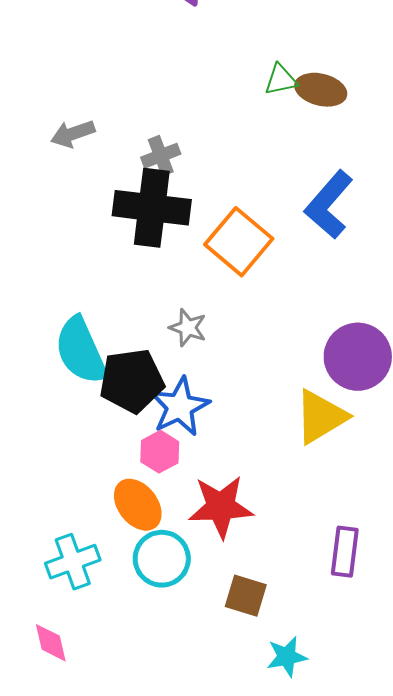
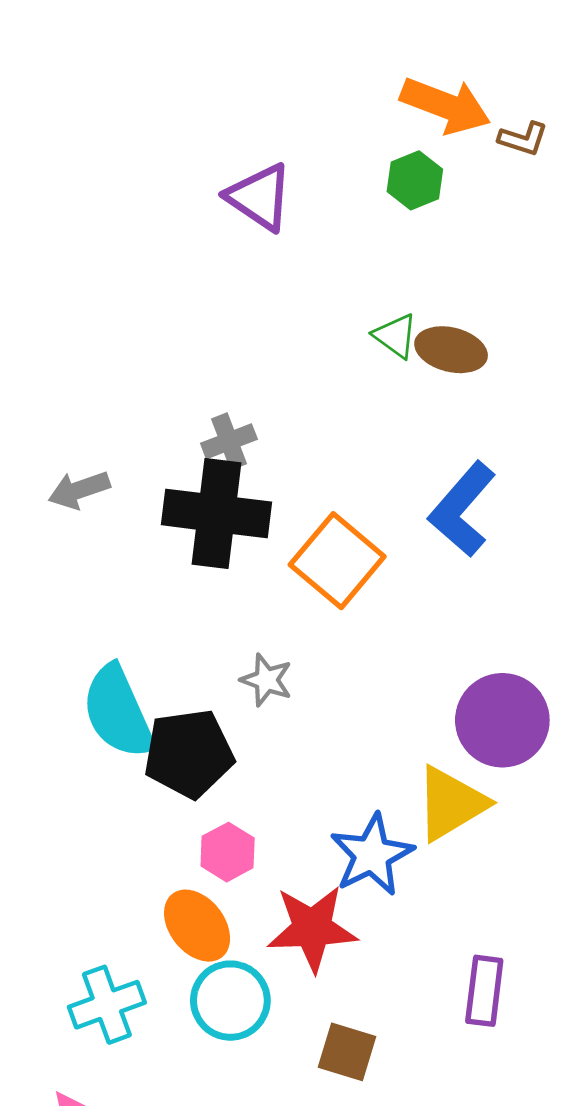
green triangle: (281, 80) -> (395, 336), turned 48
gray arrow: (73, 134) -> (79, 490), moved
blue star: (180, 407) -> (372, 855), moved

